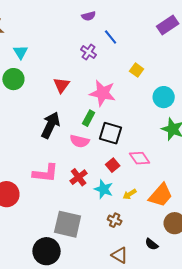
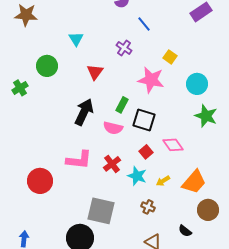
cyan triangle: (20, 52) -> (76, 39), moved
purple cross: (89, 52) -> (124, 48), moved
pink star: (103, 93) -> (151, 80), moved

